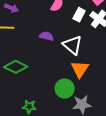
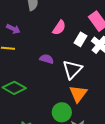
white triangle: (73, 45) -> (72, 69), turned 30

